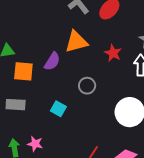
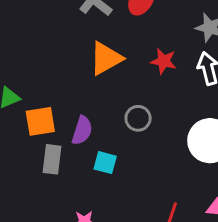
purple semicircle: (52, 61) -> (82, 130), moved
gray rectangle: (16, 105) -> (52, 159), moved, turned -72

